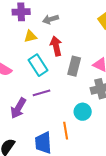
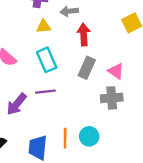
red arrow: (56, 46) -> (84, 34), moved
cyan circle: (83, 112) -> (89, 136), moved

